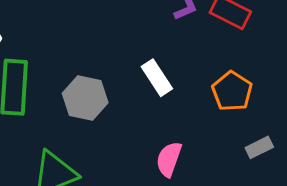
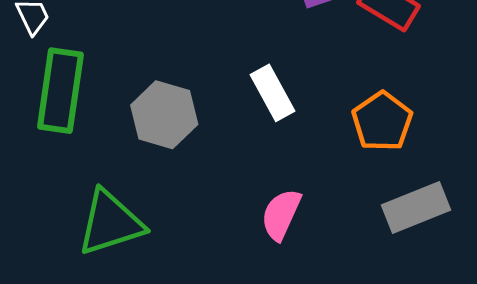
gray rectangle: (259, 147) -> (416, 208), size x1.6

